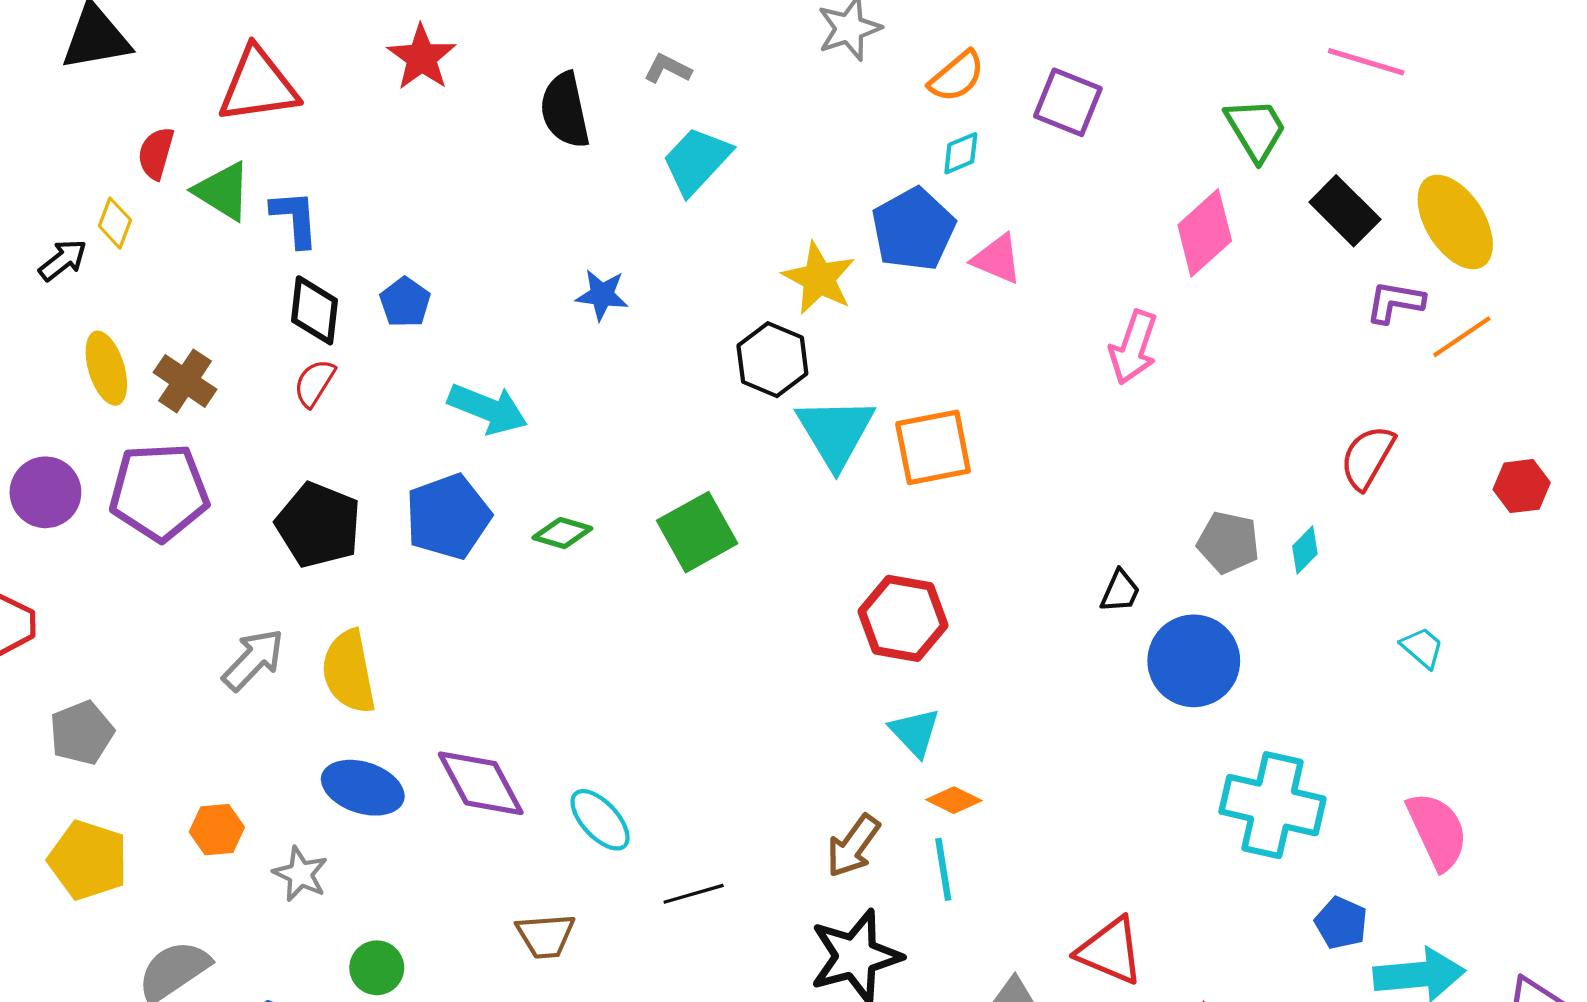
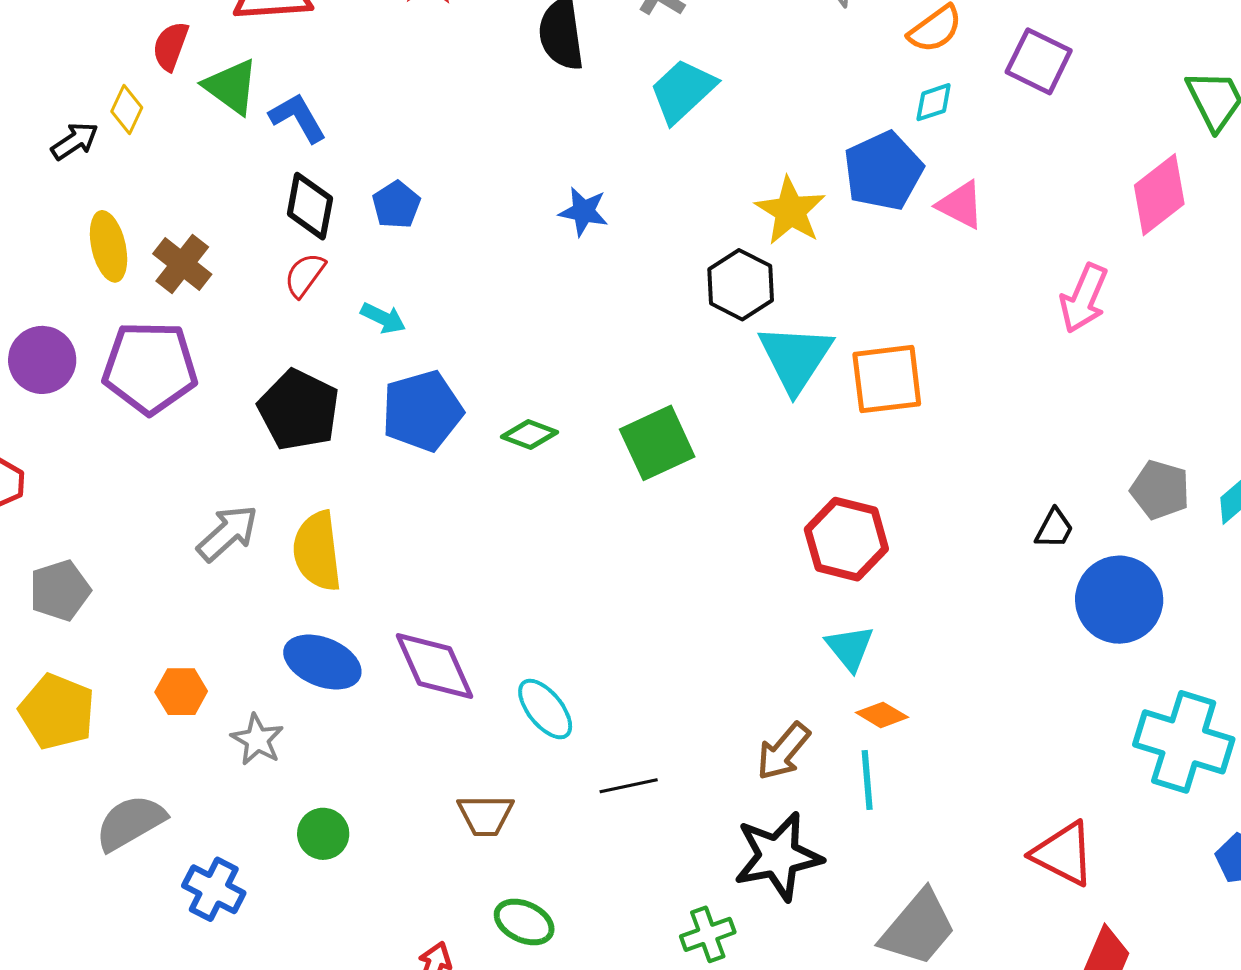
blue L-shape: (295, 219) -> (298, 118), turned -30
cyan arrow: (488, 409) -> (383, 318), moved, size x0.6
red triangle: (1110, 951) -> (1063, 854), moved

